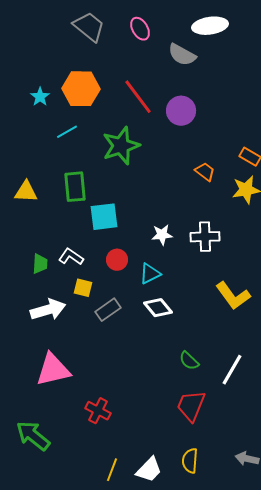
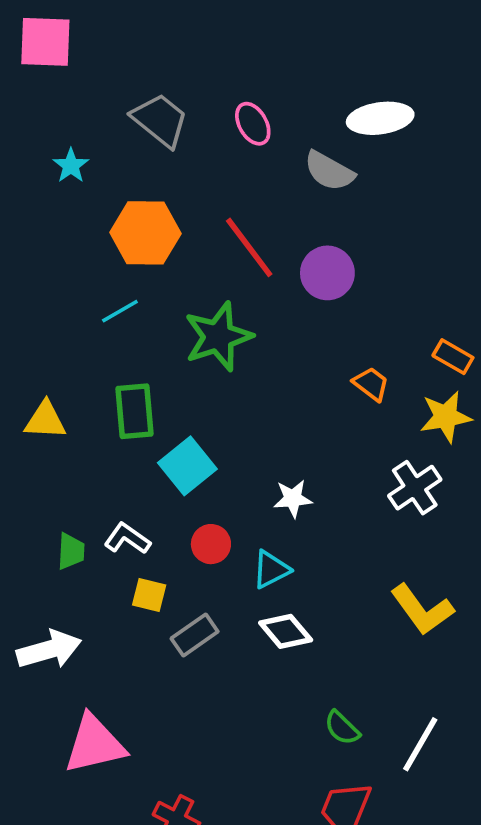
cyan star: (40, 97) -> (71, 166), moved
cyan square: (104, 217) -> (187, 466), turned -32
white cross: (205, 237) -> (415, 488), moved, turned -32
white arrow: (48, 310) -> (49, 650), moved

